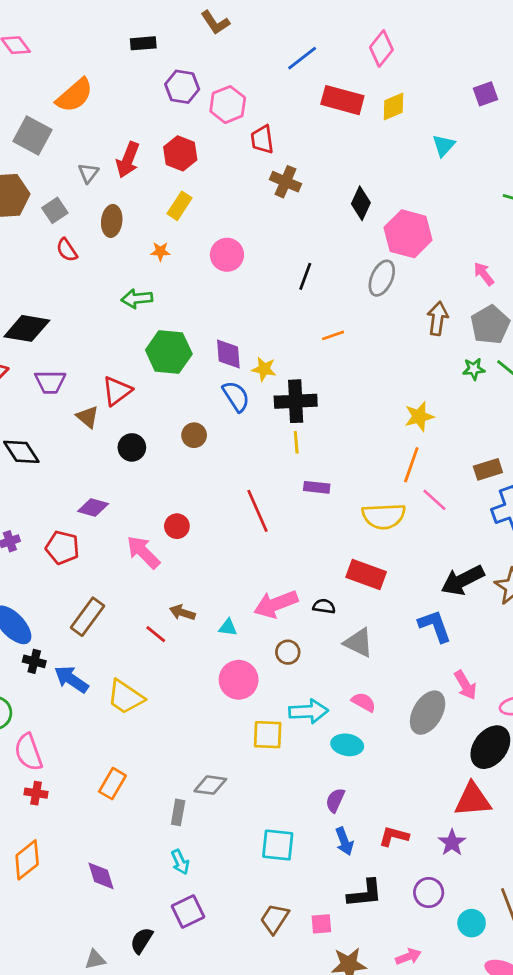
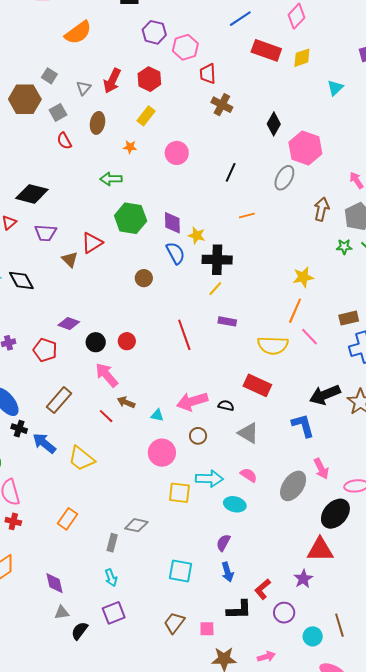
gray square: (33, 136) -> (49, 76), moved, size x0.6
yellow line: (296, 442) -> (215, 289), turned 42
black circle: (132, 447) -> (96, 342), moved
pink arrow: (143, 552) -> (107, 375), moved
red L-shape: (394, 836) -> (263, 589), moved, turned -60
gray triangle: (95, 960) -> (62, 613), moved

